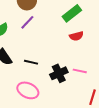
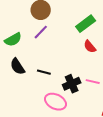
red semicircle: (76, 36) -> (90, 47), turned 64
pink ellipse: (28, 90) -> (55, 102), moved

